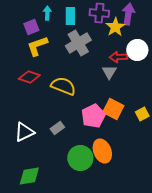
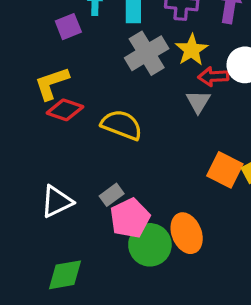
yellow star: (115, 27) -> (192, 50), moved
yellow L-shape: (37, 46) -> (52, 83), moved
orange square: (113, 109) -> (225, 170), moved
pink pentagon: (93, 116) -> (130, 218), moved

